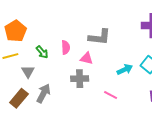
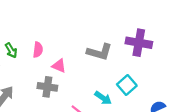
gray L-shape: (99, 37) -> (99, 52), moved
cyan arrow: (125, 70) -> (103, 98), moved, turned 49

